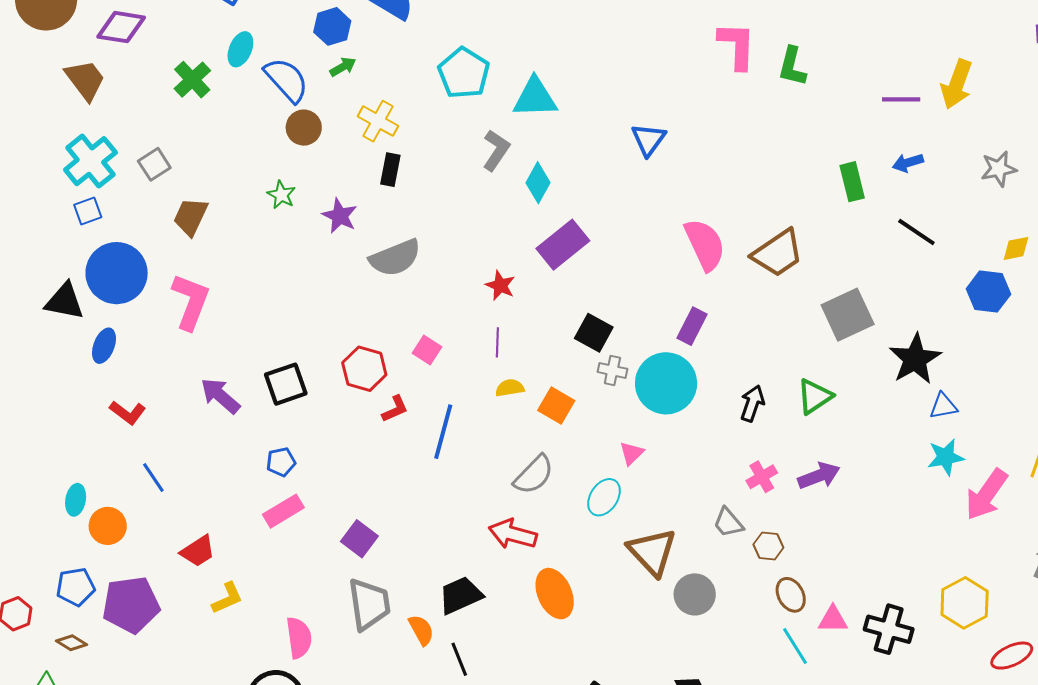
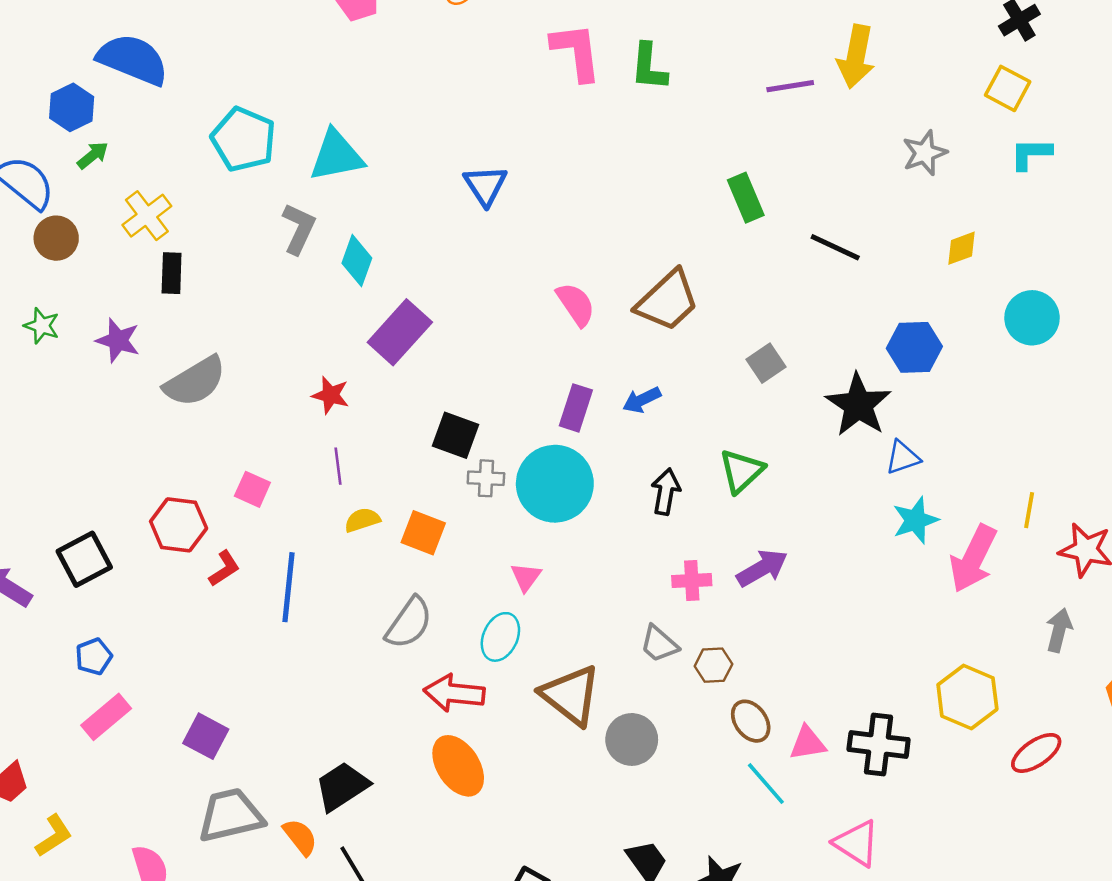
yellow cross: (378, 121) -> (147, 216), turned 33
blue arrow: (908, 163) -> (642, 400), moved
pink semicircle: (705, 245) -> (576, 304), size x0.7
blue hexagon: (988, 292) -> (914, 347), moved
gray square: (848, 315) -> (766, 363), size x0.6
pink cross: (762, 477) -> (692, 581), turned 36
red arrow: (513, 534) -> (454, 693), moved
gray trapezoid: (369, 604) -> (231, 815), turned -86

